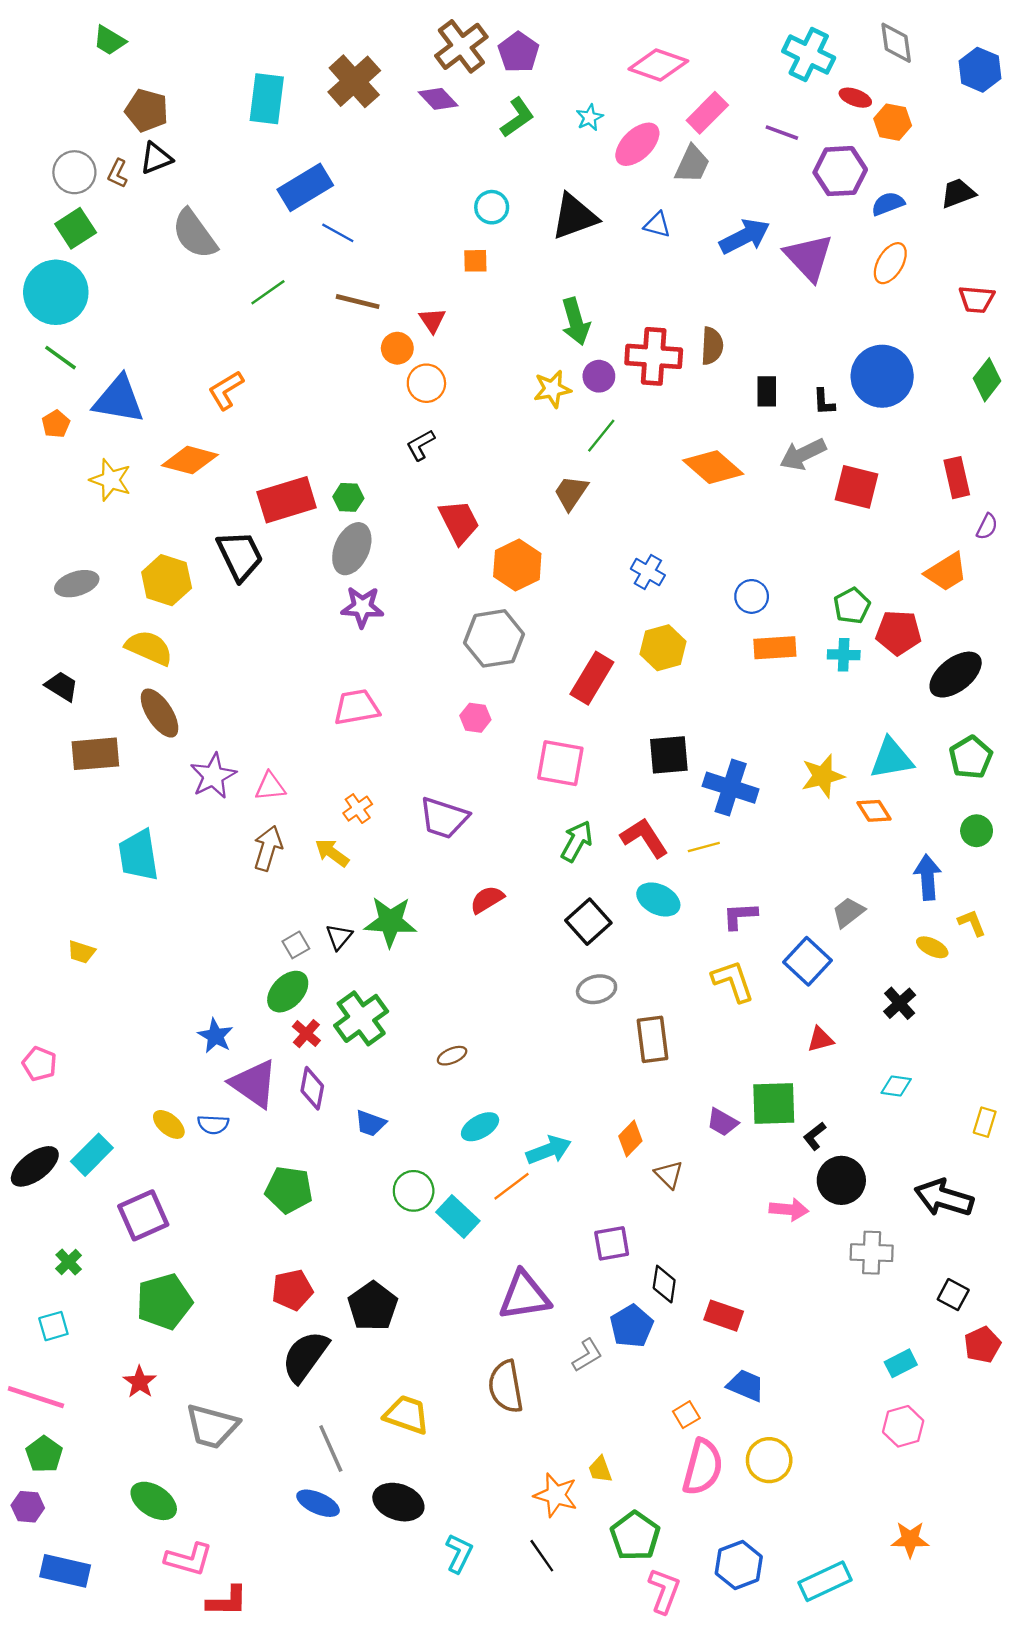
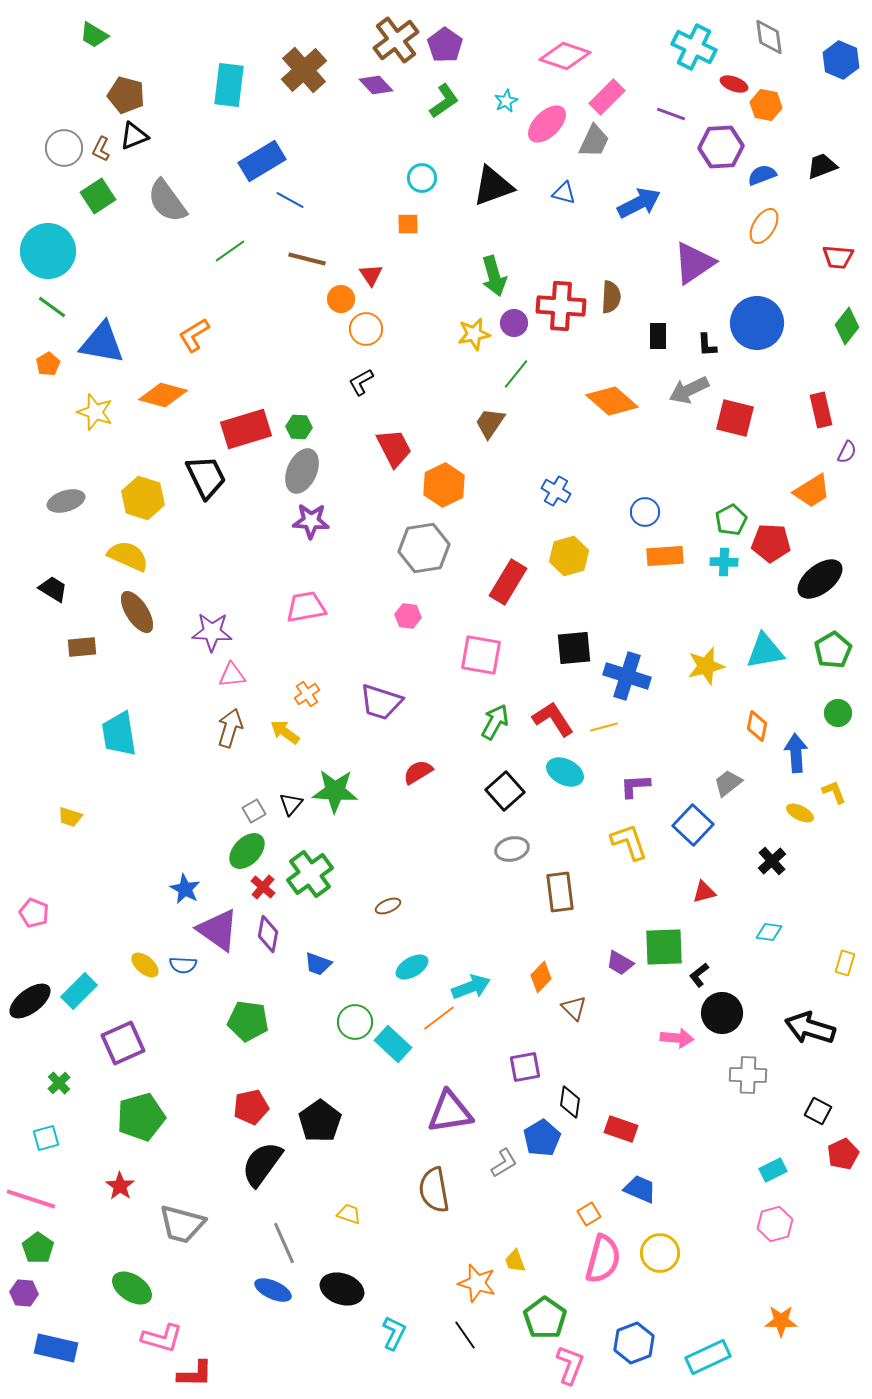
green square: (76, 228) -> (98, 196), moved
purple triangle: (809, 257) -> (694, 263), moved, turned 39
brown rectangle: (95, 754) -> (82, 647), size x0.7
purple star: (213, 776) -> (212, 632), moved, turned 30
orange diamond: (874, 811) -> (757, 726), moved, turned 44
yellow trapezoid: (407, 1415) -> (349, 1214), size x0.6

